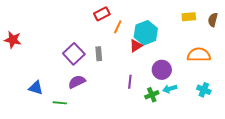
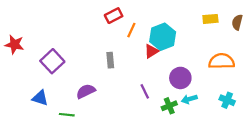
purple square: (74, 54) -> (52, 61), moved
purple line: (130, 82) -> (145, 91), turned -32

